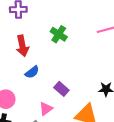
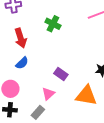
blue semicircle: (32, 72) -> (22, 63), moved

